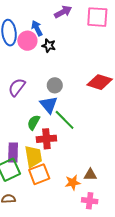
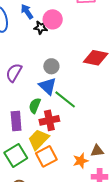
pink circle: (27, 41) -> (53, 19), moved
purple rectangle: (13, 153) -> (16, 121), moved
yellow trapezoid: (33, 157) -> (38, 139), turned -120

